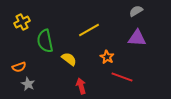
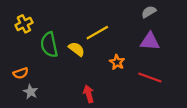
yellow semicircle: (69, 59) -> (77, 49), moved
red line: (122, 77) -> (150, 78), moved

